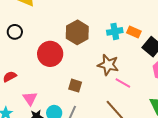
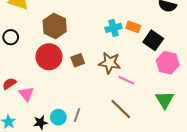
brown hexagon: (77, 32) -> (55, 26), moved
brown square: (75, 86) -> (78, 60), moved, turned -32
pink triangle: (30, 99) -> (26, 94), moved

